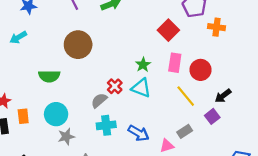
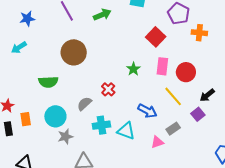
cyan triangle: (141, 88) -> (126, 131), moved
gray semicircle: (99, 100) -> (84, 104), moved
blue arrow: (139, 133) -> (147, 111), moved

